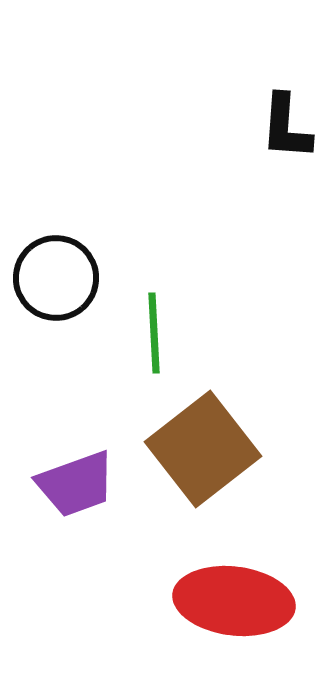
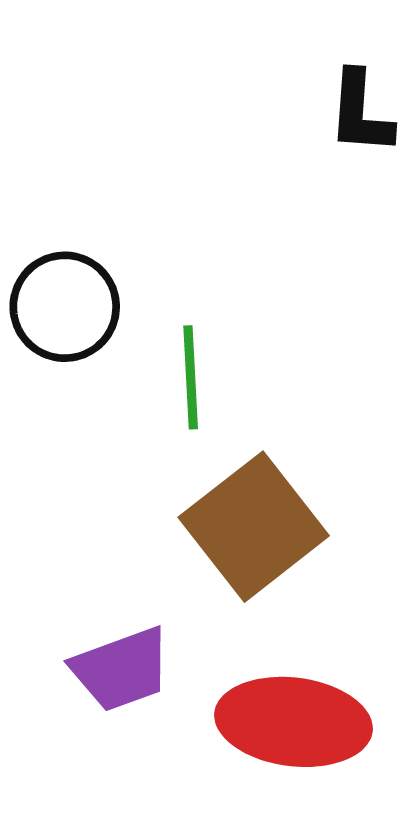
purple trapezoid: (76, 484) -> (121, 669), moved

